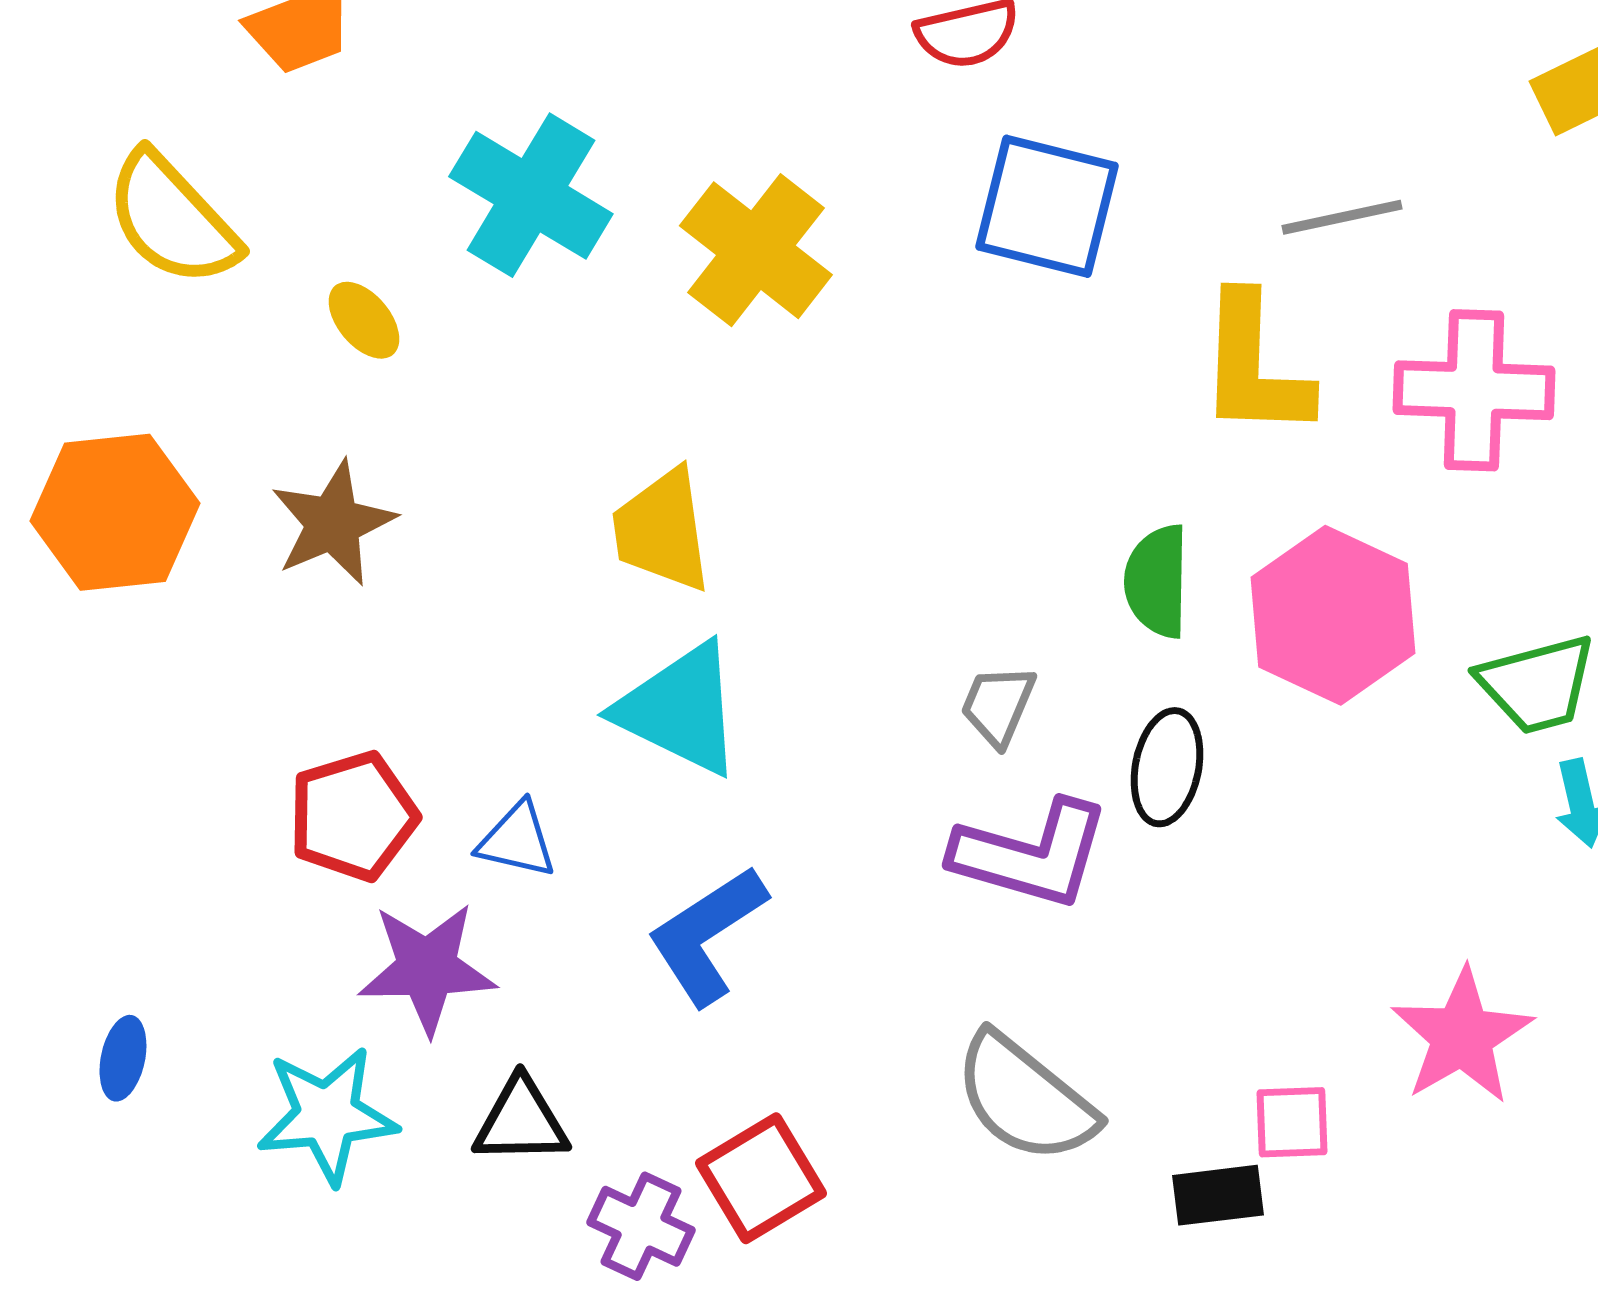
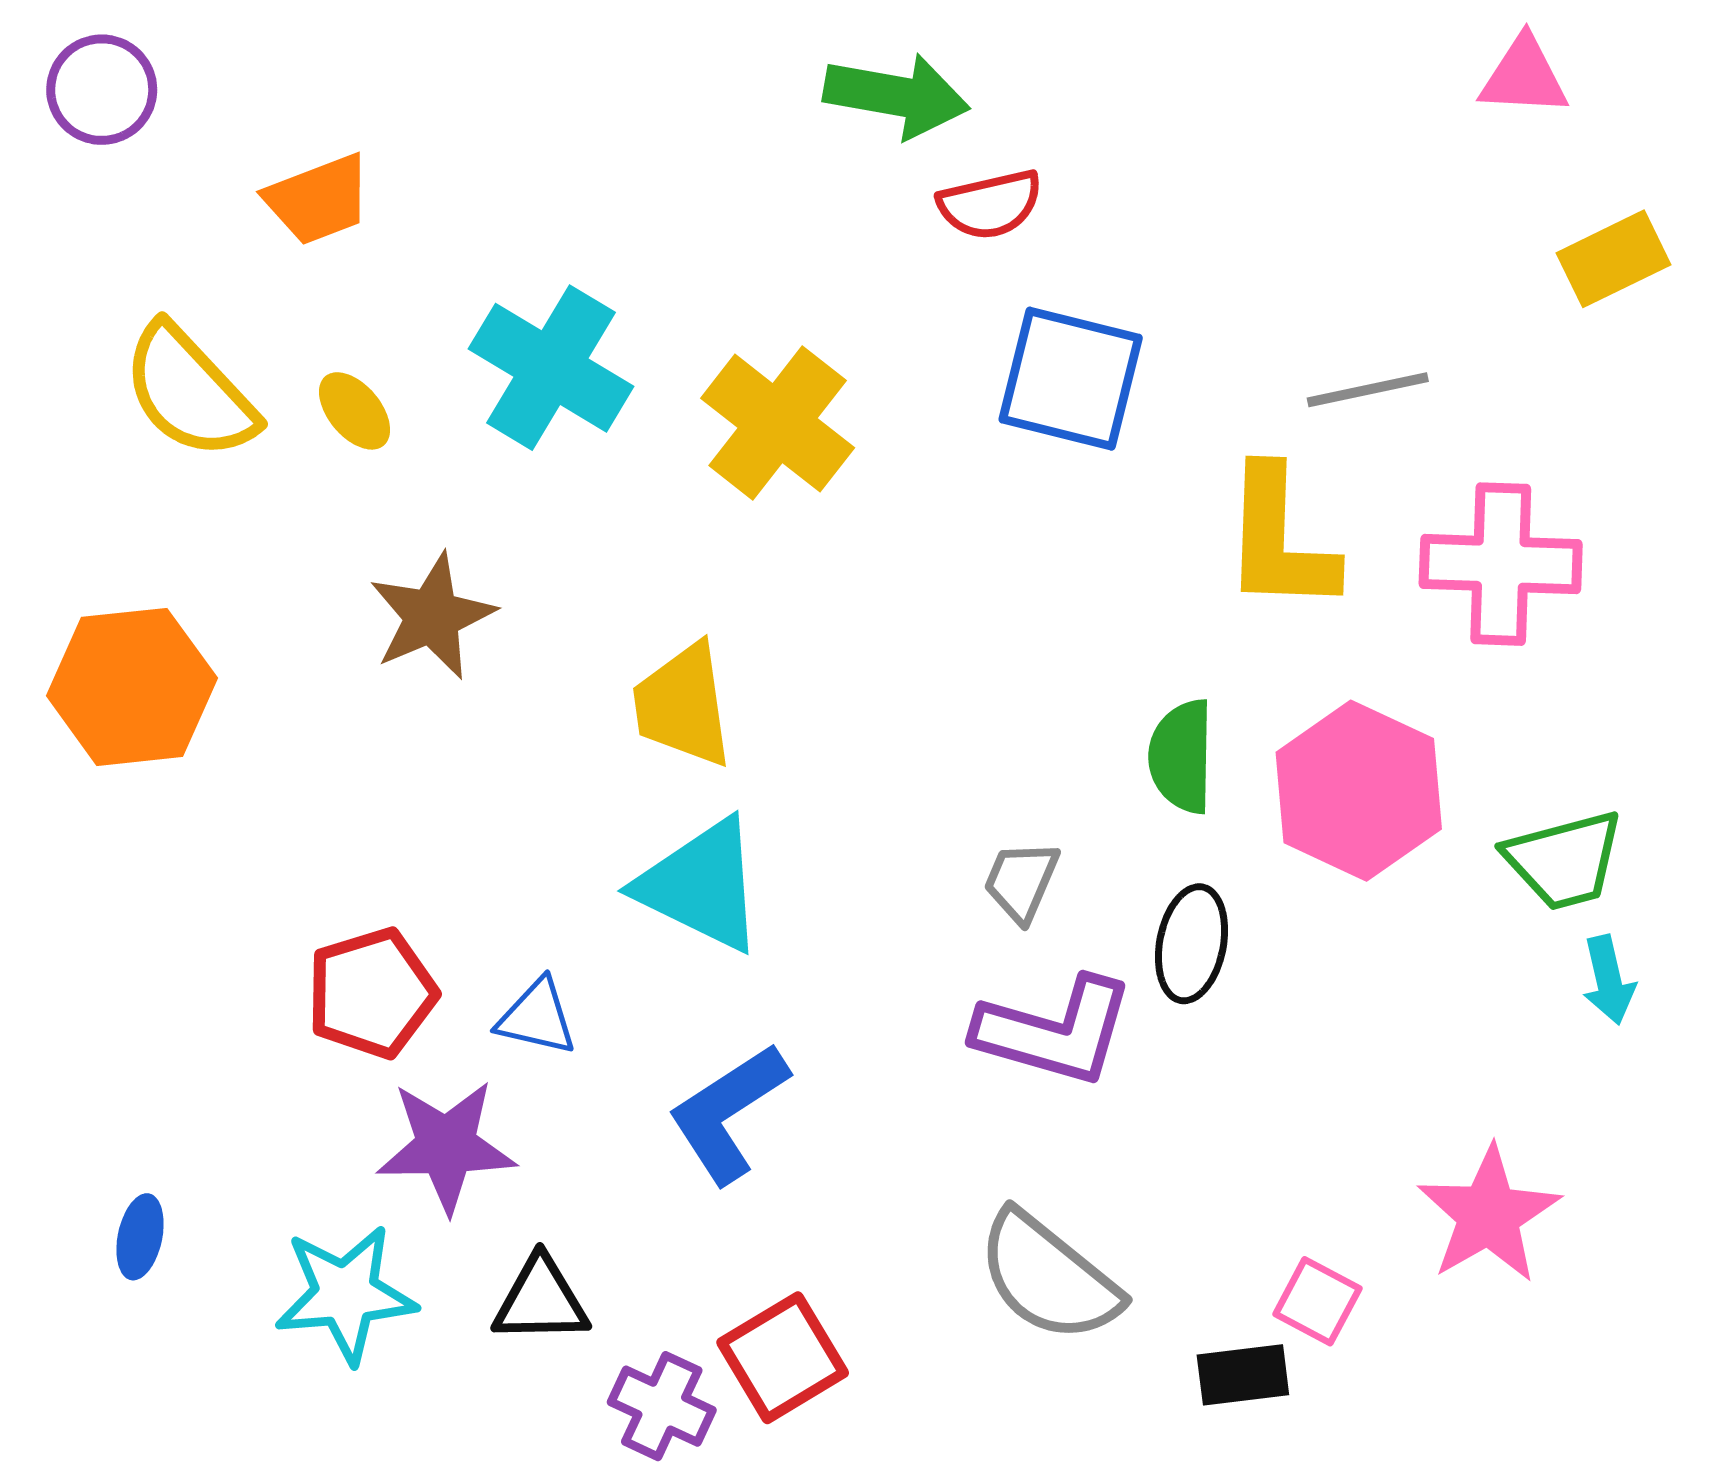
yellow ellipse: (364, 320) -> (355, 411), moved
brown star: (333, 523) -> (432, 616), moved
pink square: (1292, 1122) -> (1317, 1301), turned 30

